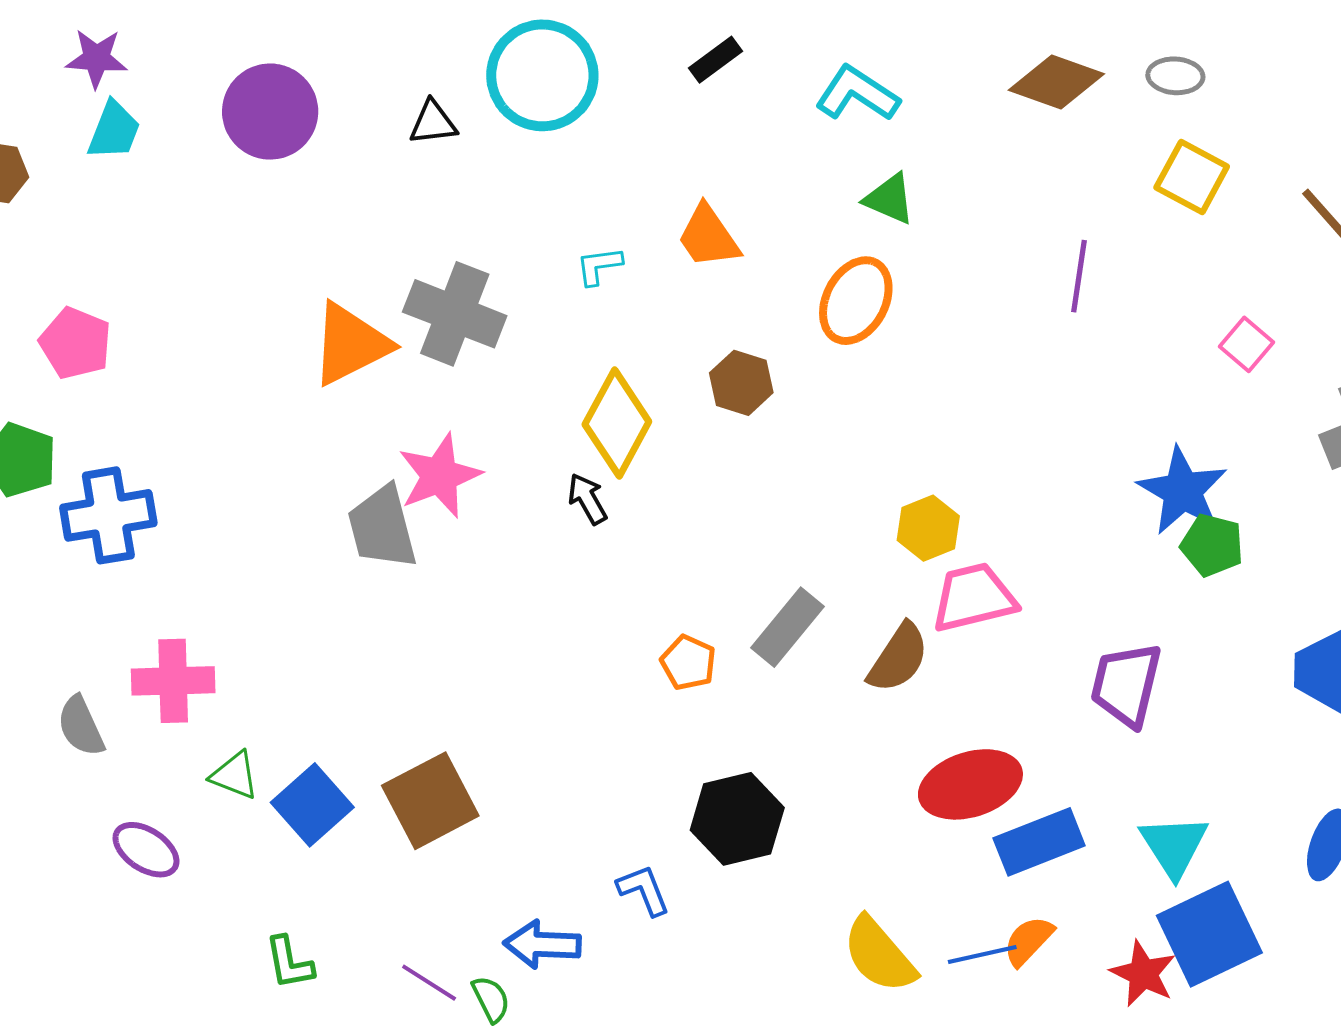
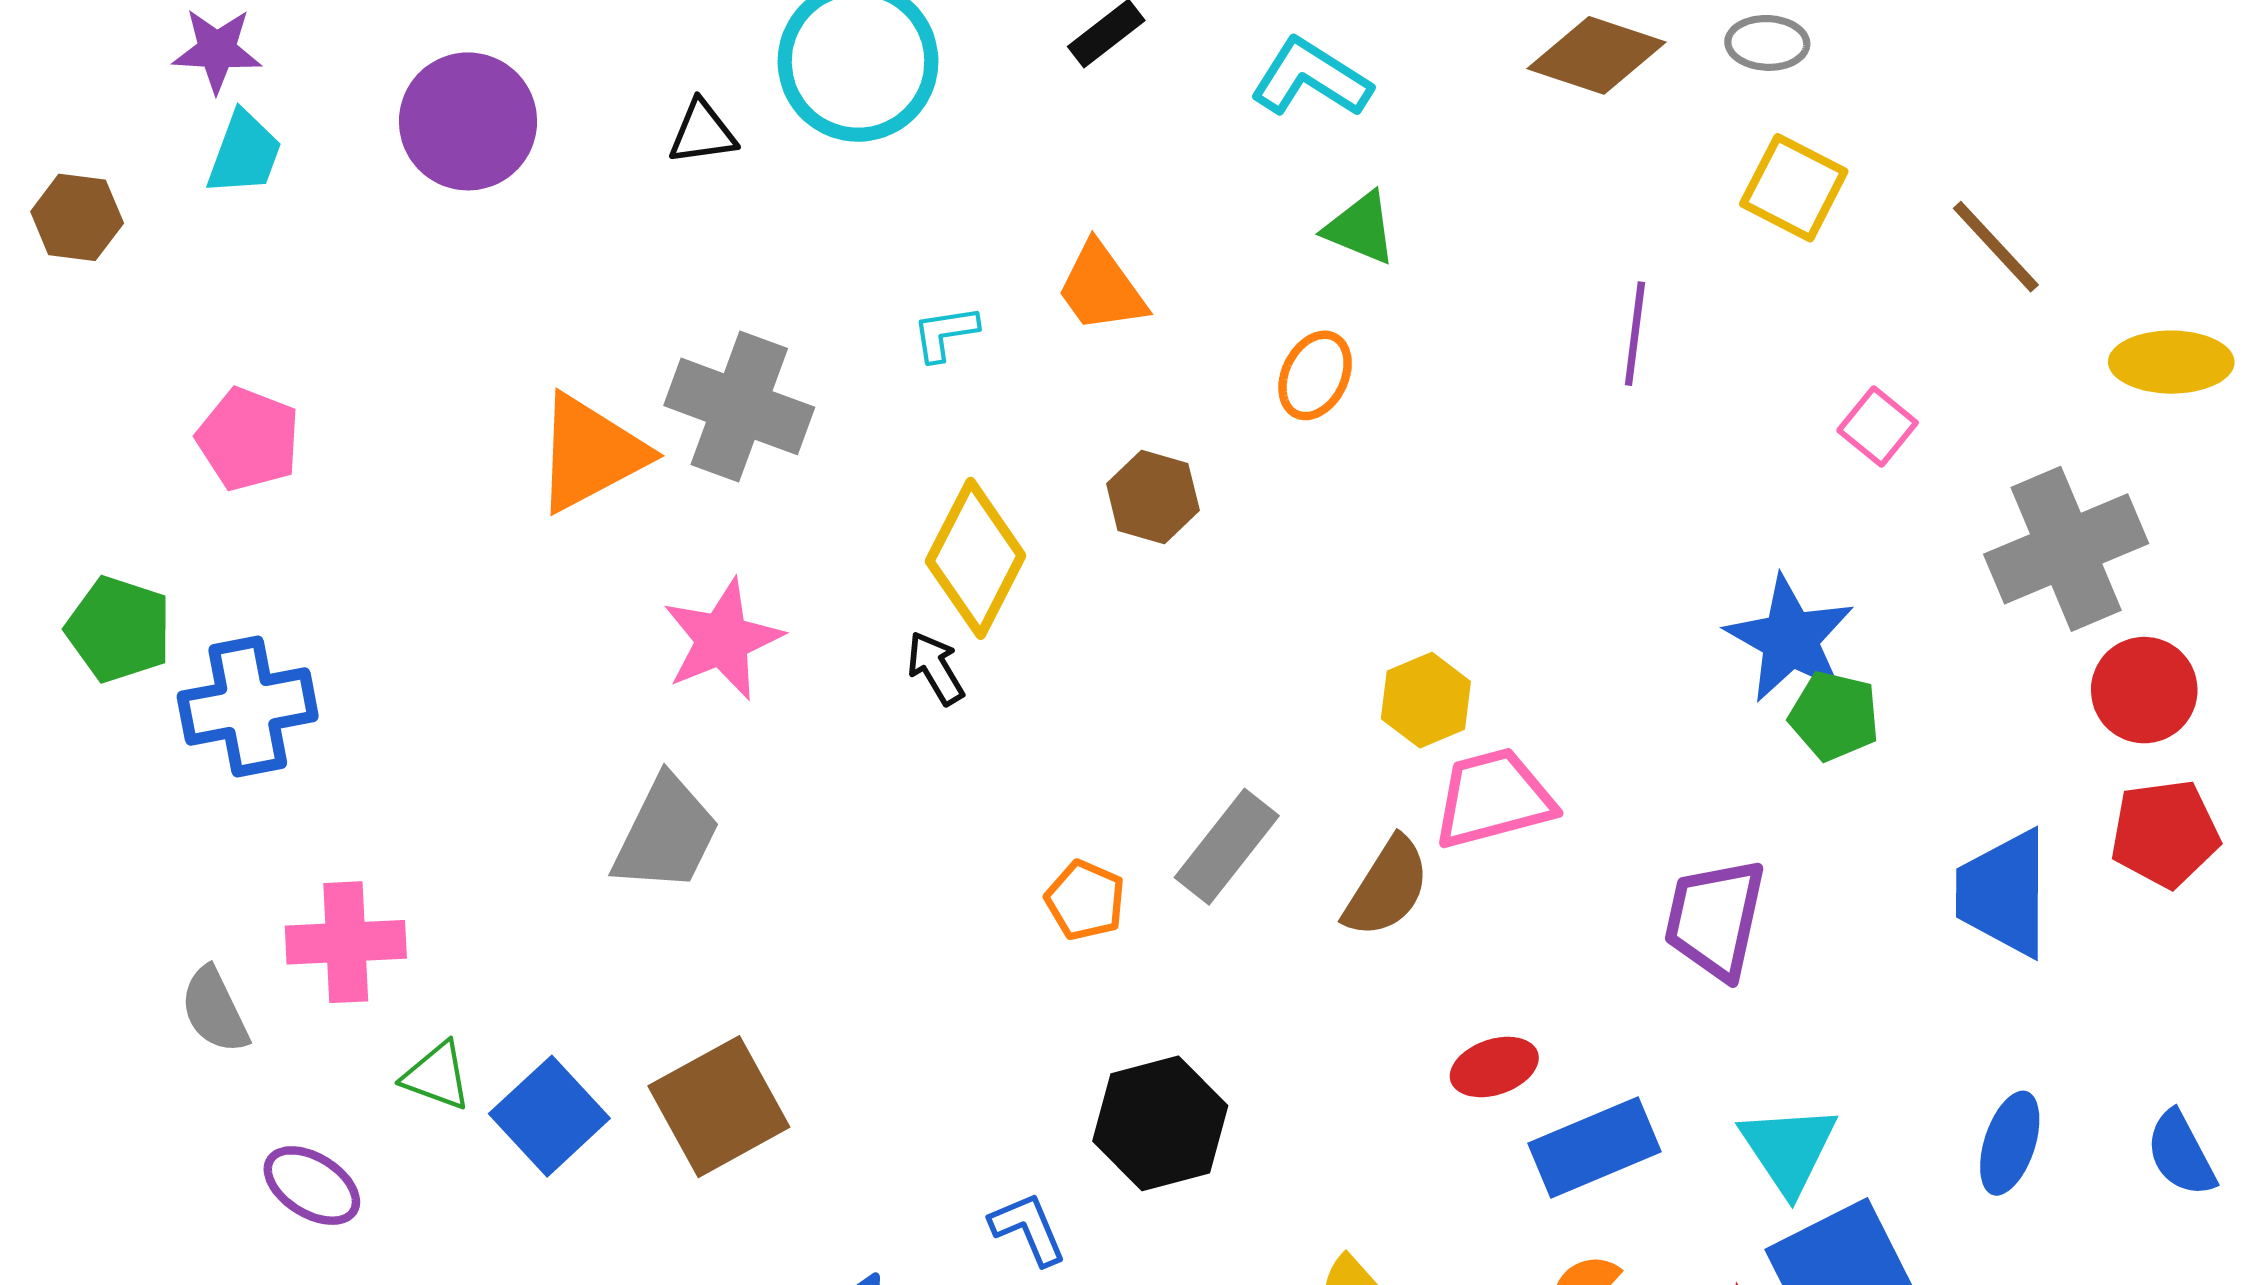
orange ellipse: (856, 301) -> (1315, 375), size x0.7
pink pentagon: (76, 343) -> (248, 439), moved
gray trapezoid: (382, 527) -> (666, 834), moved, turned -138
red ellipse: (970, 784) -> (1494, 1067), size x0.6

